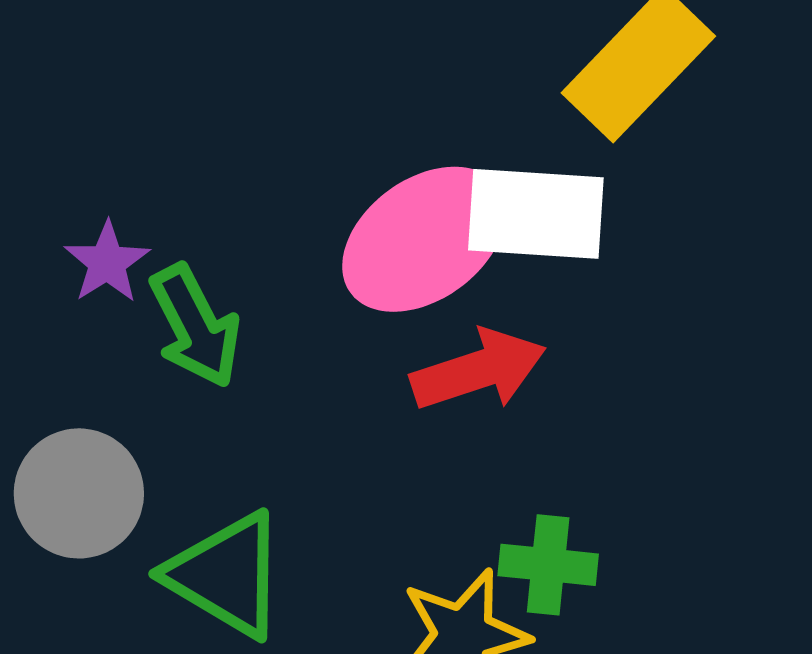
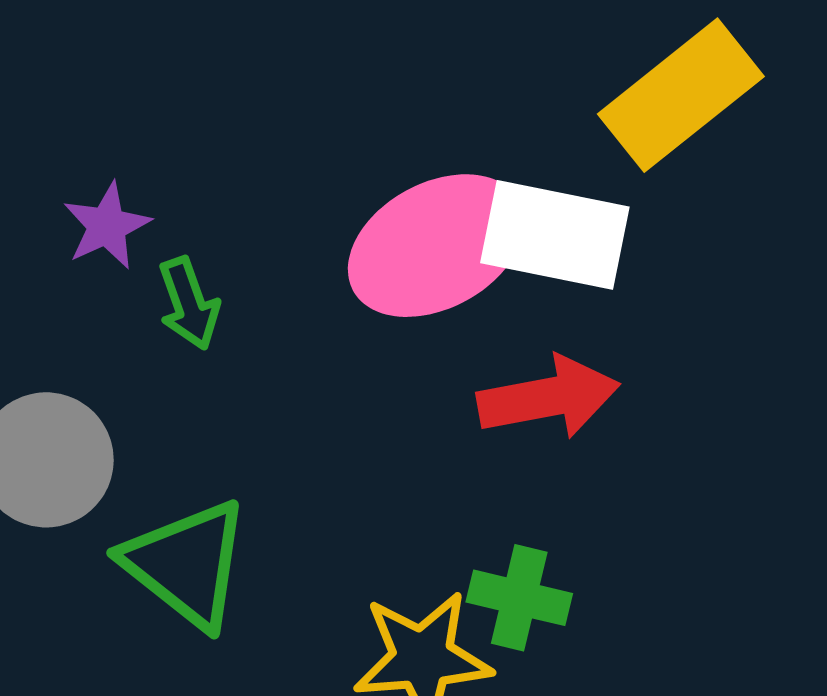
green arrow: (195, 326) -> (189, 304), size x0.7
red arrow: (478, 370) -> (548, 397), moved

